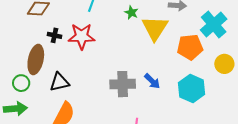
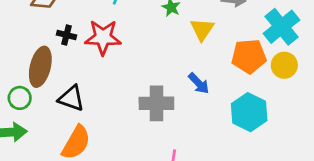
yellow triangle: (155, 28) -> (202, 29), size x0.7
yellow circle: (224, 64) -> (284, 65), moved
blue arrow: (152, 81) -> (199, 83), moved
black triangle: (59, 82) -> (71, 98), turned 30

